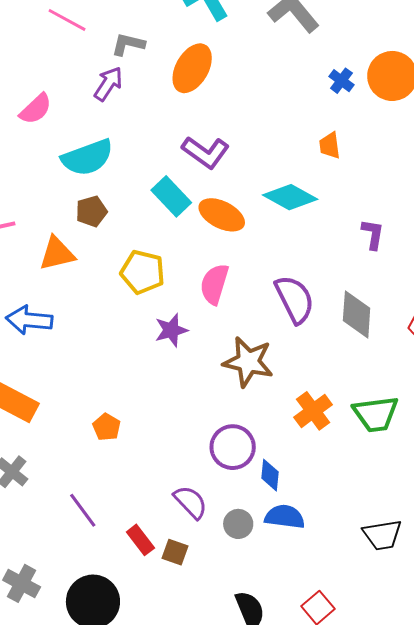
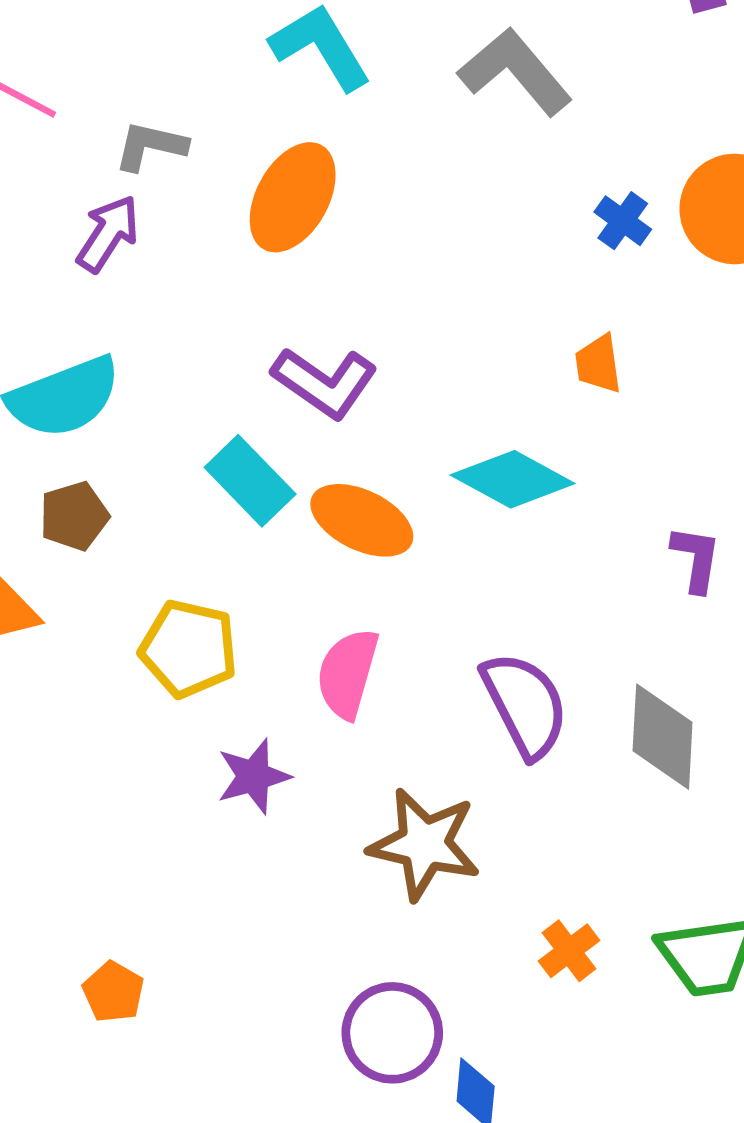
orange cross: (313, 411) -> (569, 951), size x0.7

